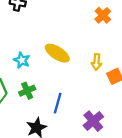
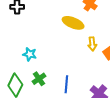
yellow ellipse: (57, 53) -> (73, 23), moved

